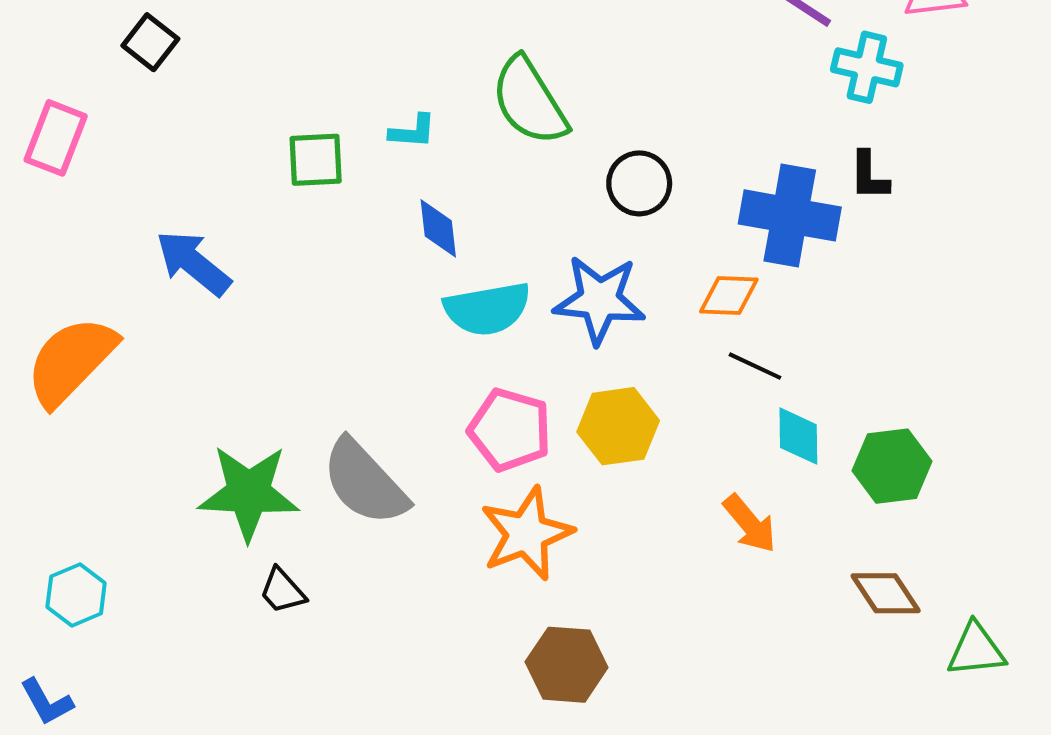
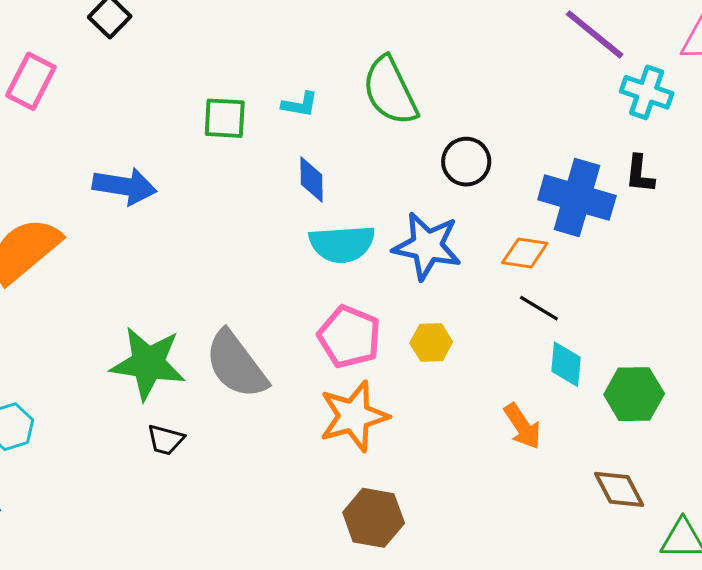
blue arrow: (193, 263) -> (125, 186), turned 144
yellow hexagon: (618, 426) -> (431, 343), size x0.7
black trapezoid: (282, 591) -> (166, 440), turned -39

